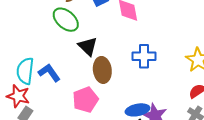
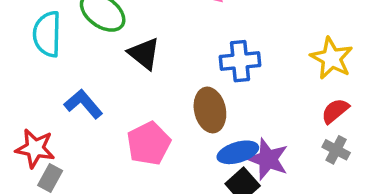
brown ellipse: (102, 70) -> (210, 110), moved
cyan semicircle: (25, 71) -> (47, 34), moved

